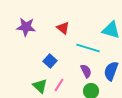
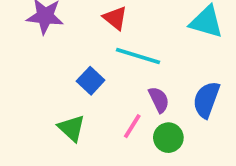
cyan line: (88, 48) -> (138, 56), moved
pink line: (59, 85) -> (132, 126), moved

